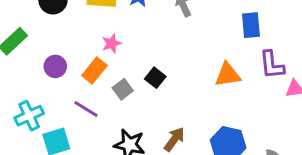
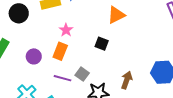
orange triangle: (228, 75) -> (116, 15), moved
gray square: (123, 89) -> (82, 74), moved

